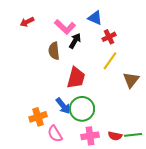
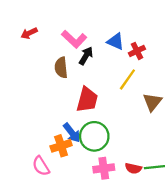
blue triangle: (95, 18) -> (116, 41), moved
red cross: (109, 37) -> (137, 51), moved
orange cross: (38, 117) -> (61, 146), moved
pink semicircle: (55, 134) -> (41, 166), moved

